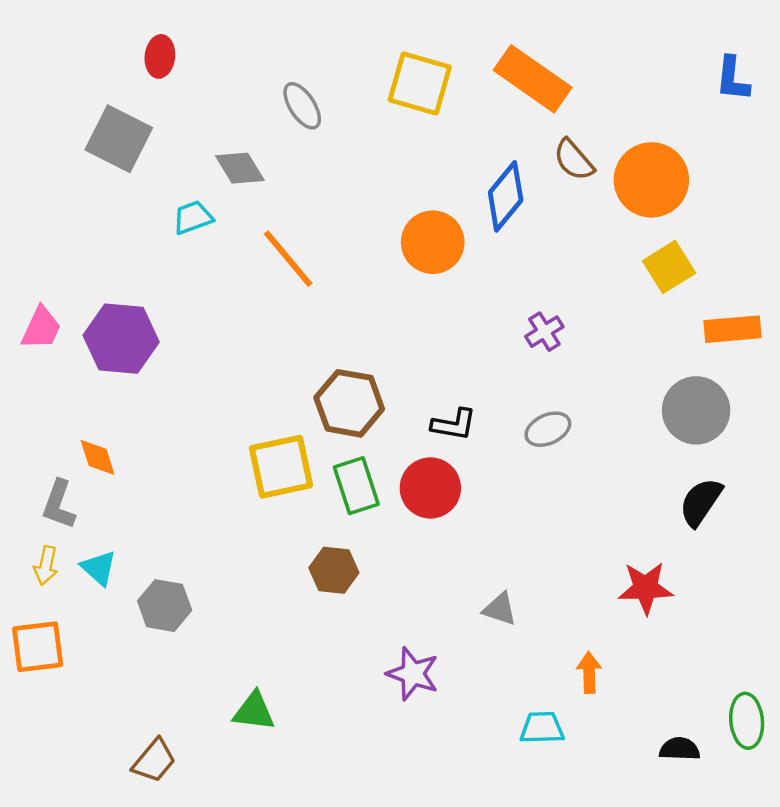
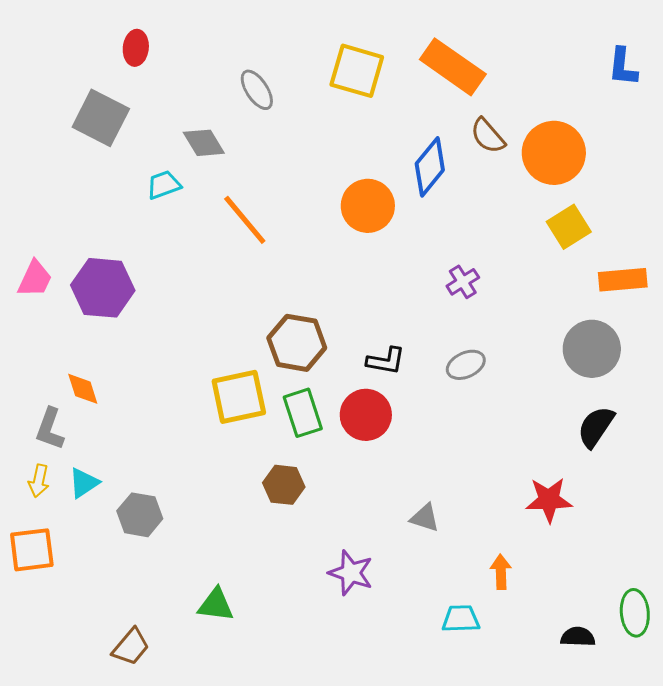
cyan triangle: (99, 568) -> (84, 483), turned 44

